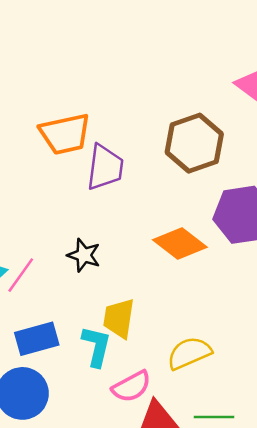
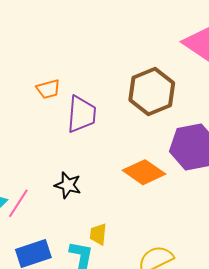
orange trapezoid: (65, 134) -> (48, 89), size x0.6
yellow trapezoid: (119, 318) -> (98, 234), size x0.7

